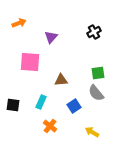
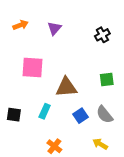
purple triangle: (51, 37) -> (54, 28), moved
brown triangle: (61, 80) -> (66, 87), size x1.5
gray semicircle: (96, 93) -> (105, 115), moved
orange cross: (50, 126) -> (54, 146), moved

